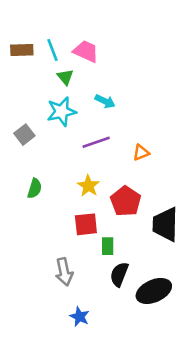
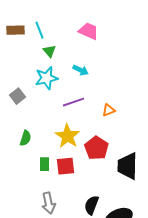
pink trapezoid: (86, 51) -> (89, 31), moved
yellow star: (88, 186) -> (68, 136), size x1.4
green rectangle: (108, 246) -> (45, 164), moved

